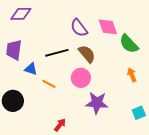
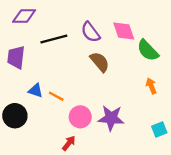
black line: (57, 53) -> (54, 39), moved
blue triangle: (31, 69) -> (36, 91), moved
pink circle: (81, 78) -> (80, 117), moved

